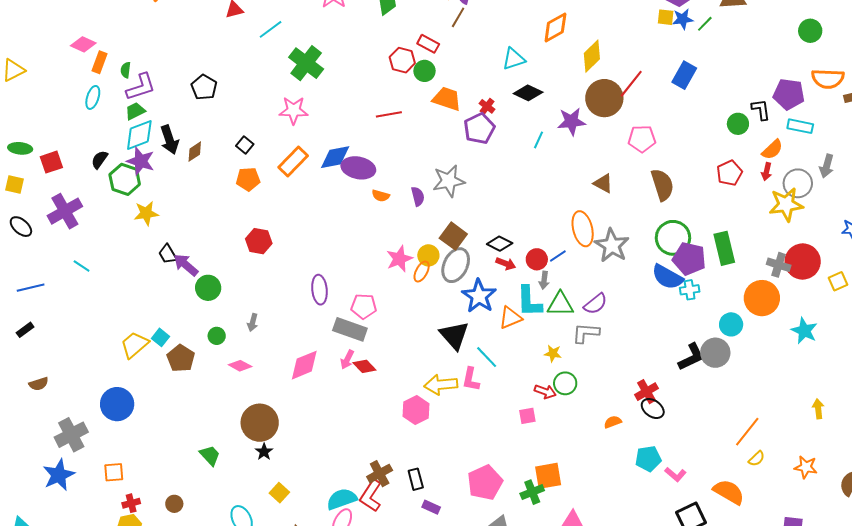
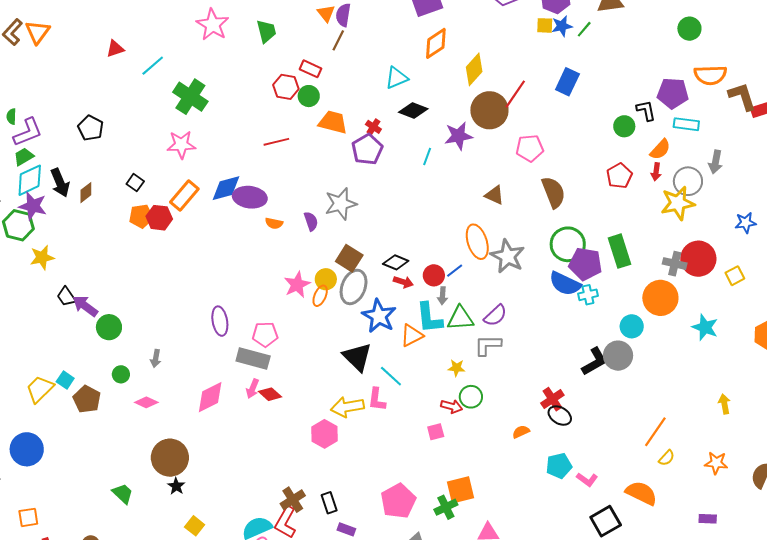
red hexagon: (259, 241) -> (159, 218), moved

